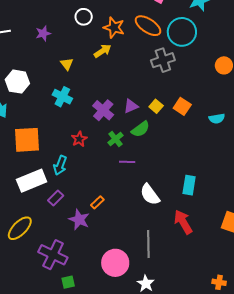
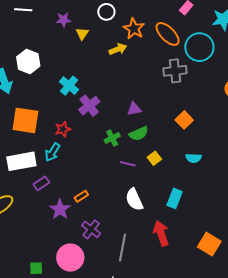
yellow triangle: (67, 64) -> (82, 34), moved
yellow square: (156, 106) -> (154, 158), moved
purple cross: (103, 110) -> (89, 106), moved
cyan semicircle: (217, 119) -> (194, 158), moved
red star: (79, 139) -> (63, 129), moved
purple line: (127, 162) -> (128, 164), moved
purple cross: (53, 255) -> (91, 229), moved, size x0.7
pink circle: (115, 263) -> (70, 258), moved

